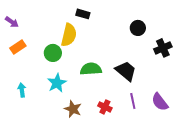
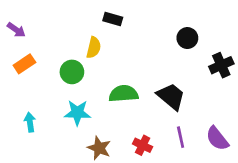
yellow semicircle: (69, 35) -> (94, 48), size x0.7
cyan star: (57, 83) -> (77, 113), turned 30

